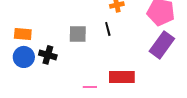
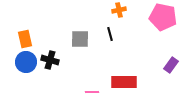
orange rectangle: (23, 34) -> (25, 39), turned 72
purple rectangle: (162, 45) -> (171, 65), moved, size x0.6

